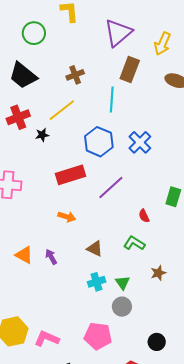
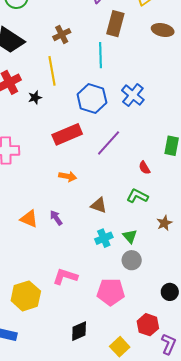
yellow line: (62, 110) -> (52, 71), turned -56
pink L-shape: (47, 339) -> (65, 277), moved

